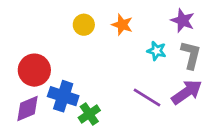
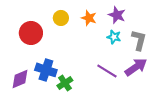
purple star: (183, 21) -> (117, 15), moved
red circle: (34, 70) -> (31, 33), moved

